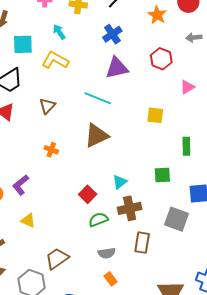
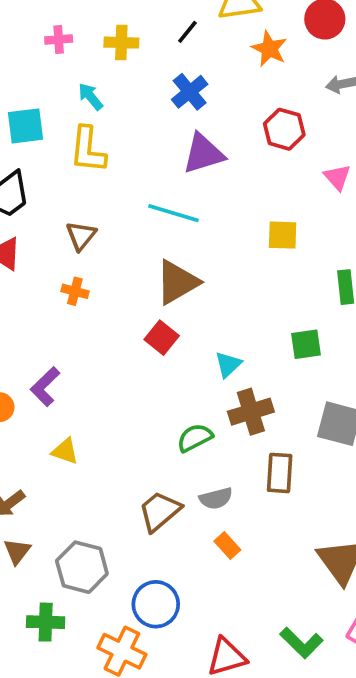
yellow L-shape: (55, 60) -> (88, 150), turned -108
pink triangle: (187, 87) -> (337, 177), turned -35
orange cross: (51, 150) -> (75, 291), moved
red square: (88, 194) -> (162, 338), moved
brown trapezoid: (57, 259) -> (160, 511), moved

